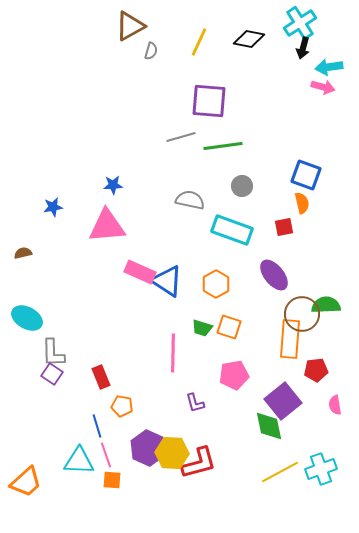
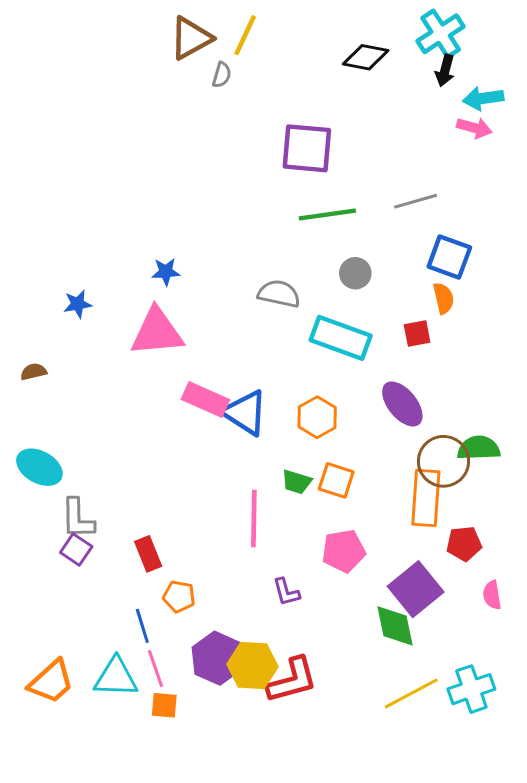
yellow line: (199, 42) -> (245, 35), moved
gray line: (181, 137) -> (416, 201), moved
orange trapezoid: (26, 482) -> (51, 682), moved

